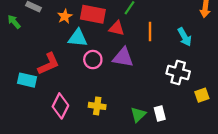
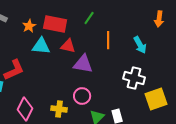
red triangle: (117, 28) -> (68, 46), moved
pink circle: (93, 60) -> (82, 96), moved
yellow square: (202, 95) -> (156, 99), size x1.6

